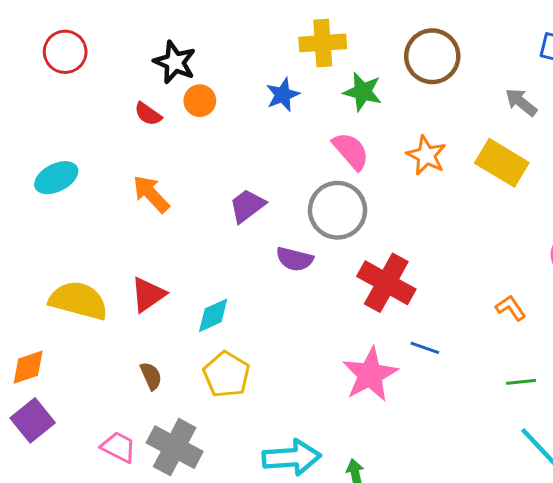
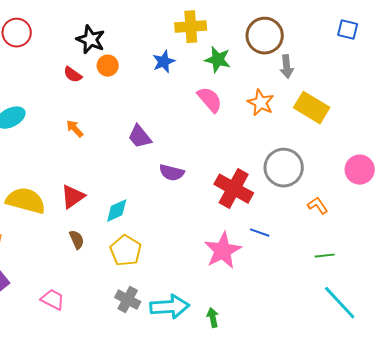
gray arrow: (521, 102) -> (287, 67), moved, turned -135
orange arrow: (151, 194) -> (75, 129), size x0.7
purple trapezoid: (247, 206) -> (140, 137), turned -92
gray circle: (338, 210) -> (284, 168), moved
brown semicircle: (151, 376) -> (77, 240), moved
gray cross: (175, 447) -> (128, 300), moved, size x0.7

